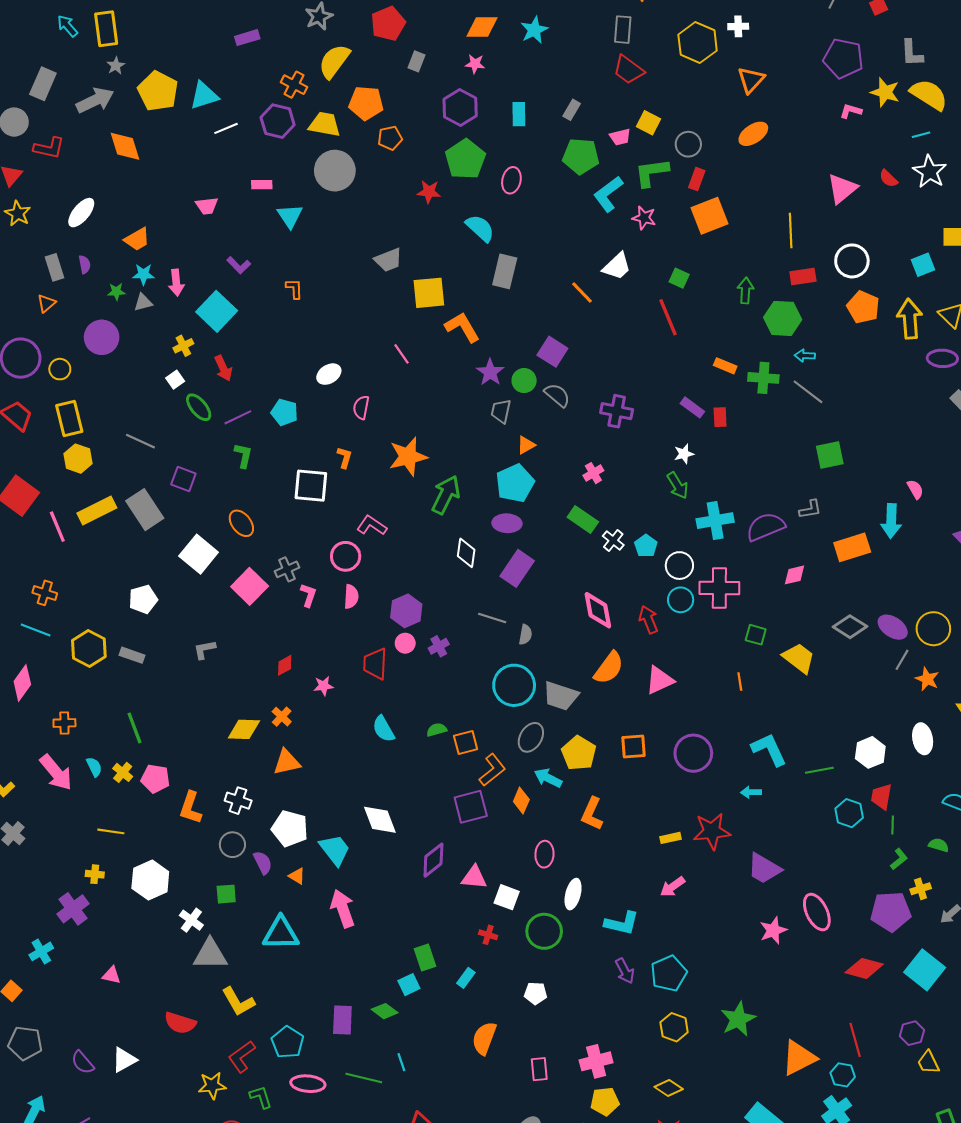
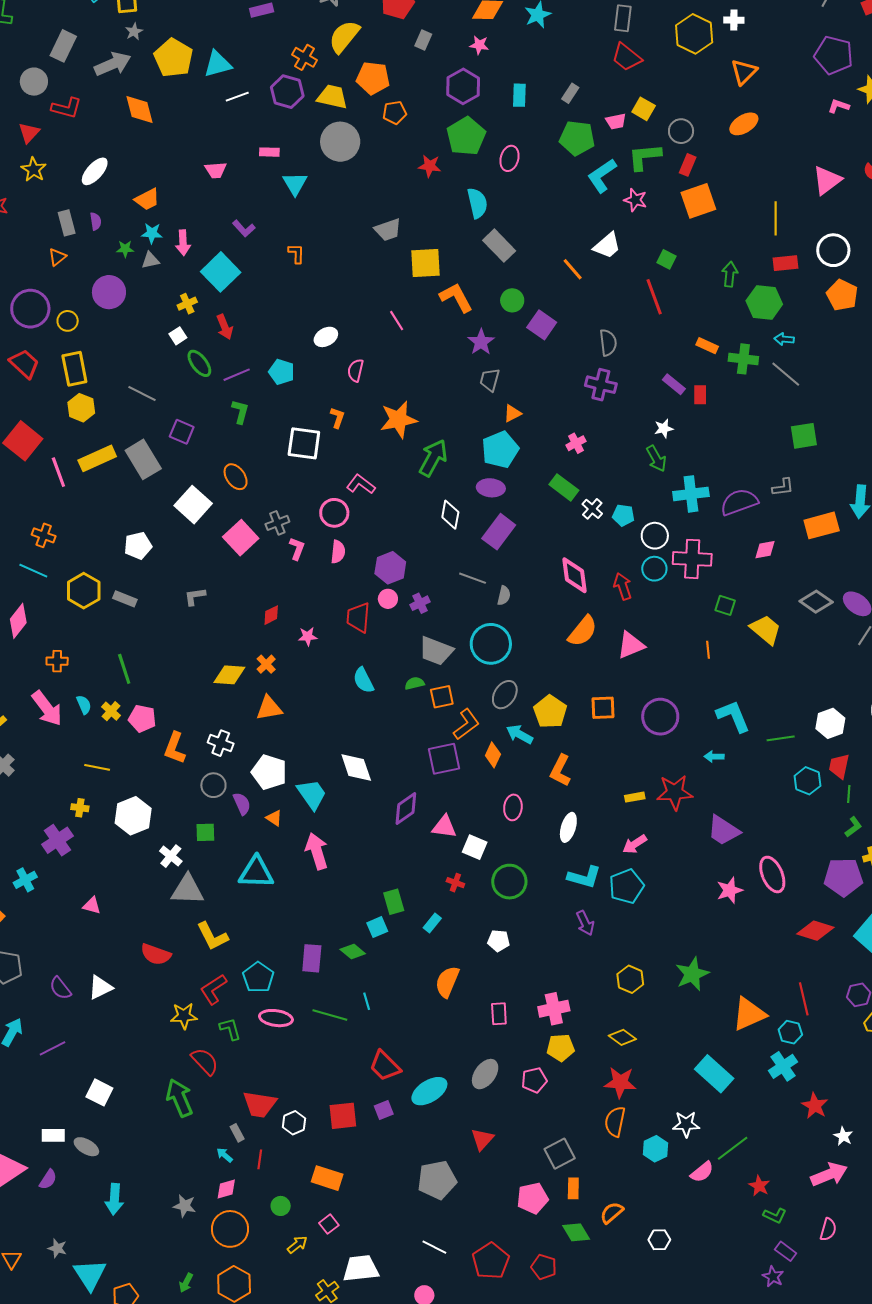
cyan semicircle: (480, 228) -> (477, 203), turned 32
gray rectangle: (505, 271) -> (499, 246), turned -60
green circle: (524, 381) -> (512, 300), moved
gray semicircle: (557, 395) -> (608, 343), moved, turned 40
cyan pentagon: (646, 546) -> (623, 515), turned -30
gray trapezoid: (561, 696) -> (436, 651), moved
white ellipse: (573, 894) -> (568, 827), moved
cyan pentagon: (669, 973) -> (626, 886), moved

